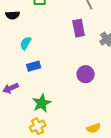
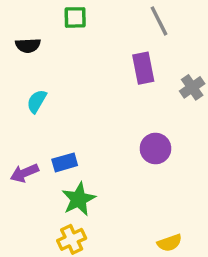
cyan semicircle: (26, 43) -> (37, 101), moved
blue rectangle: (34, 66) -> (65, 162), moved

